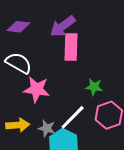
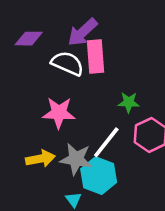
white semicircle: (19, 63) -> (67, 63), moved
gray star: (47, 128) -> (76, 159), size x1.5

